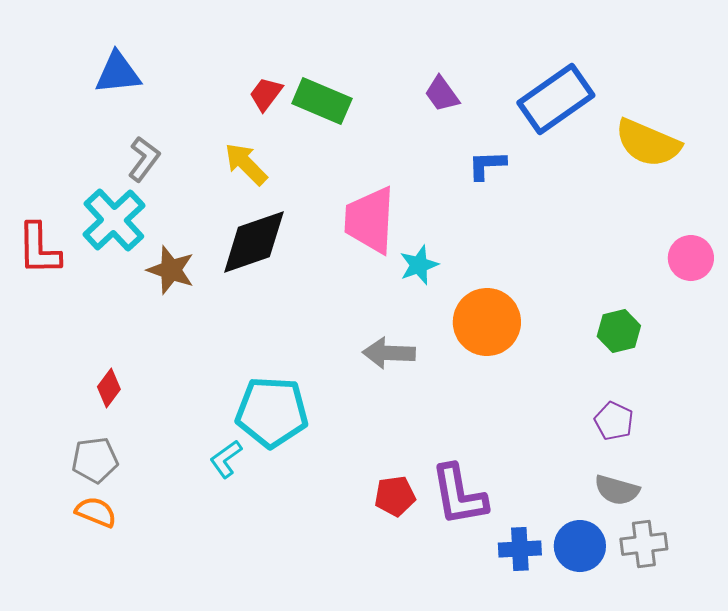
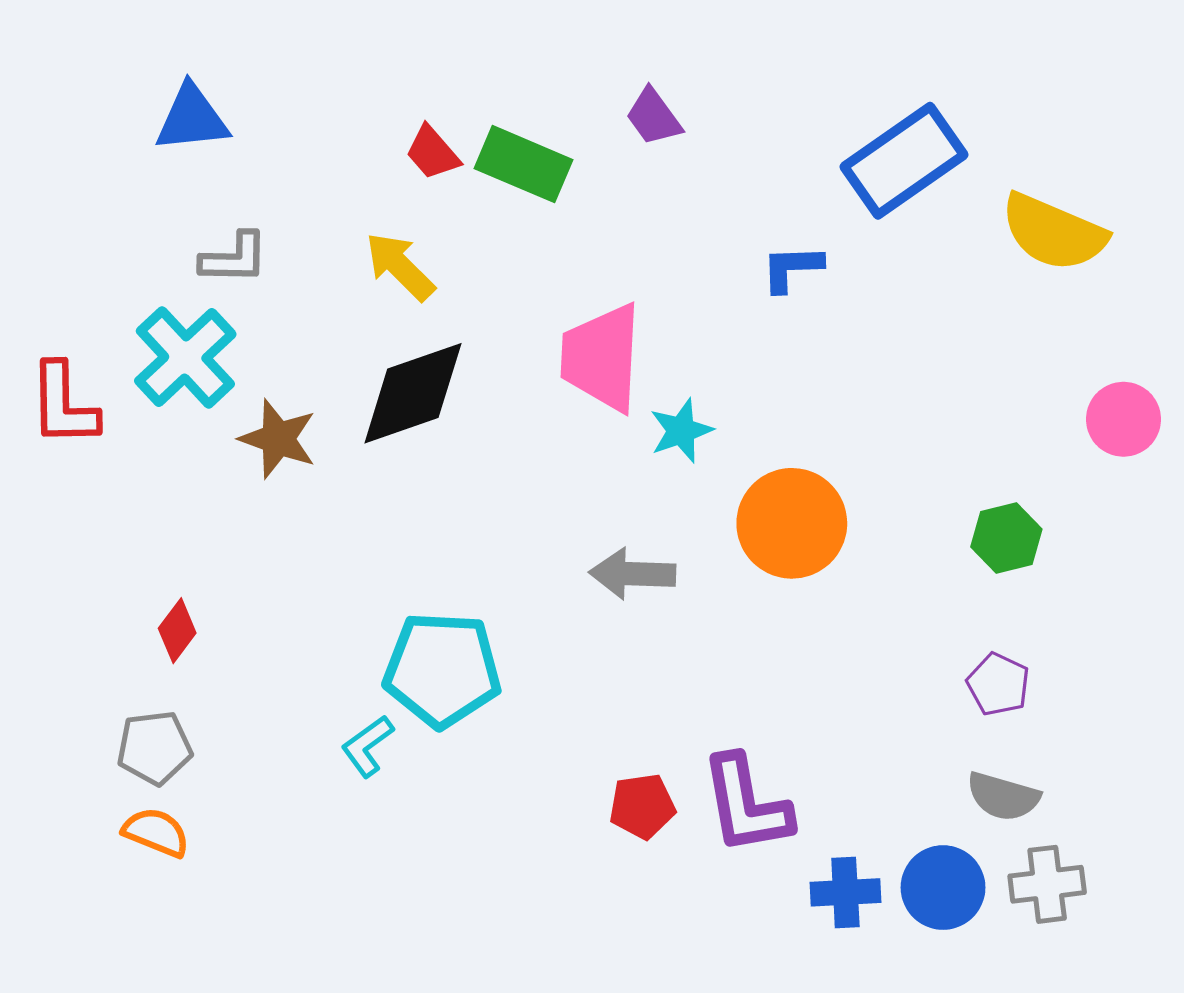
red trapezoid: (266, 94) -> (432, 153), turned -78
purple trapezoid: (442, 94) -> (654, 117), moved
gray L-shape: (144, 159) -> (234, 258), turned 54

